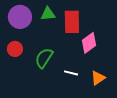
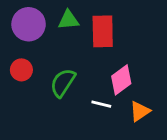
pink diamond: (89, 43) -> (121, 80), moved

